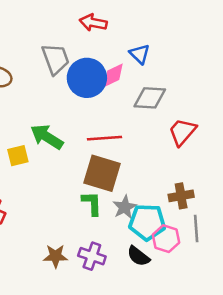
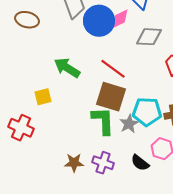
red line: (104, 138) -> (113, 69), turned 40
yellow square: (18, 156) -> (43, 97), moved
green L-shape: (92, 203) -> (103, 121), size x1.4
cyan pentagon: (147, 222) -> (147, 112), moved

